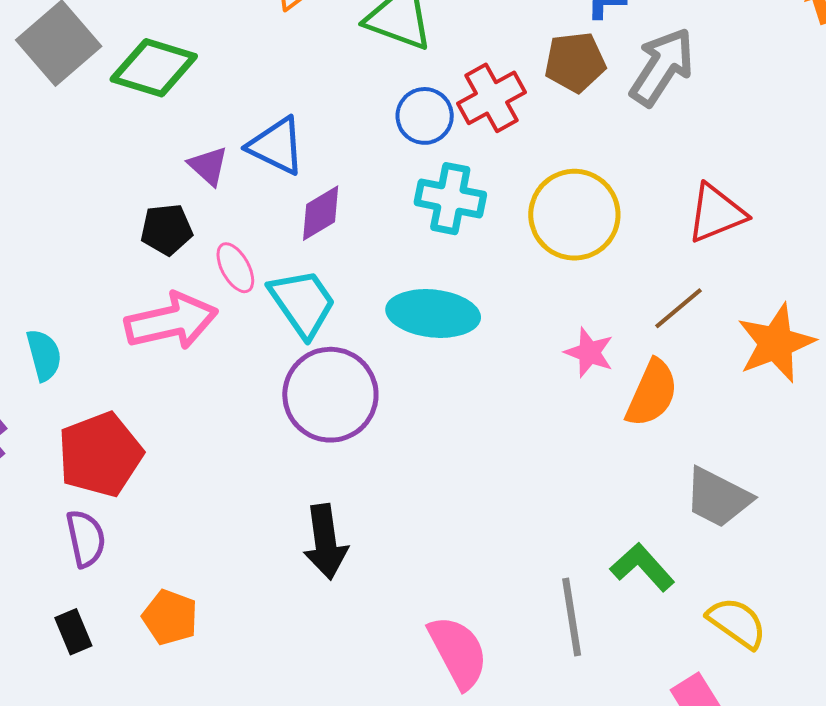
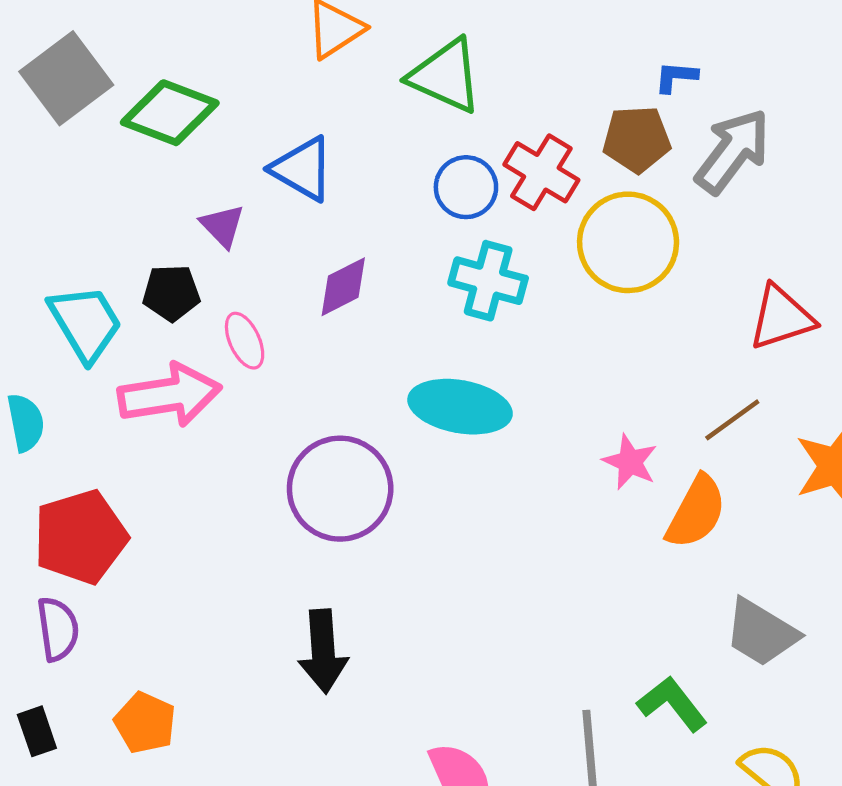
red cross: (491, 98) -> (541, 172), turned -34
blue triangle: (276, 146) -> (302, 169), moved
yellow circle: (574, 215) -> (628, 242), moved
cyan trapezoid: (303, 303) -> (85, 323), moved

